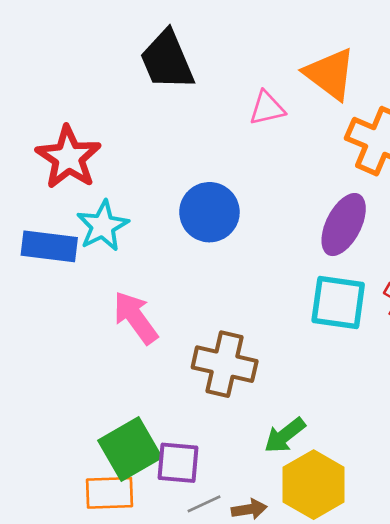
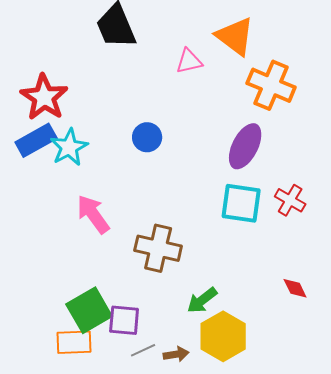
blue circle: (209, 212) -> (147, 137), size x0.7
blue rectangle: (49, 246) -> (36, 140), moved, turned -36

